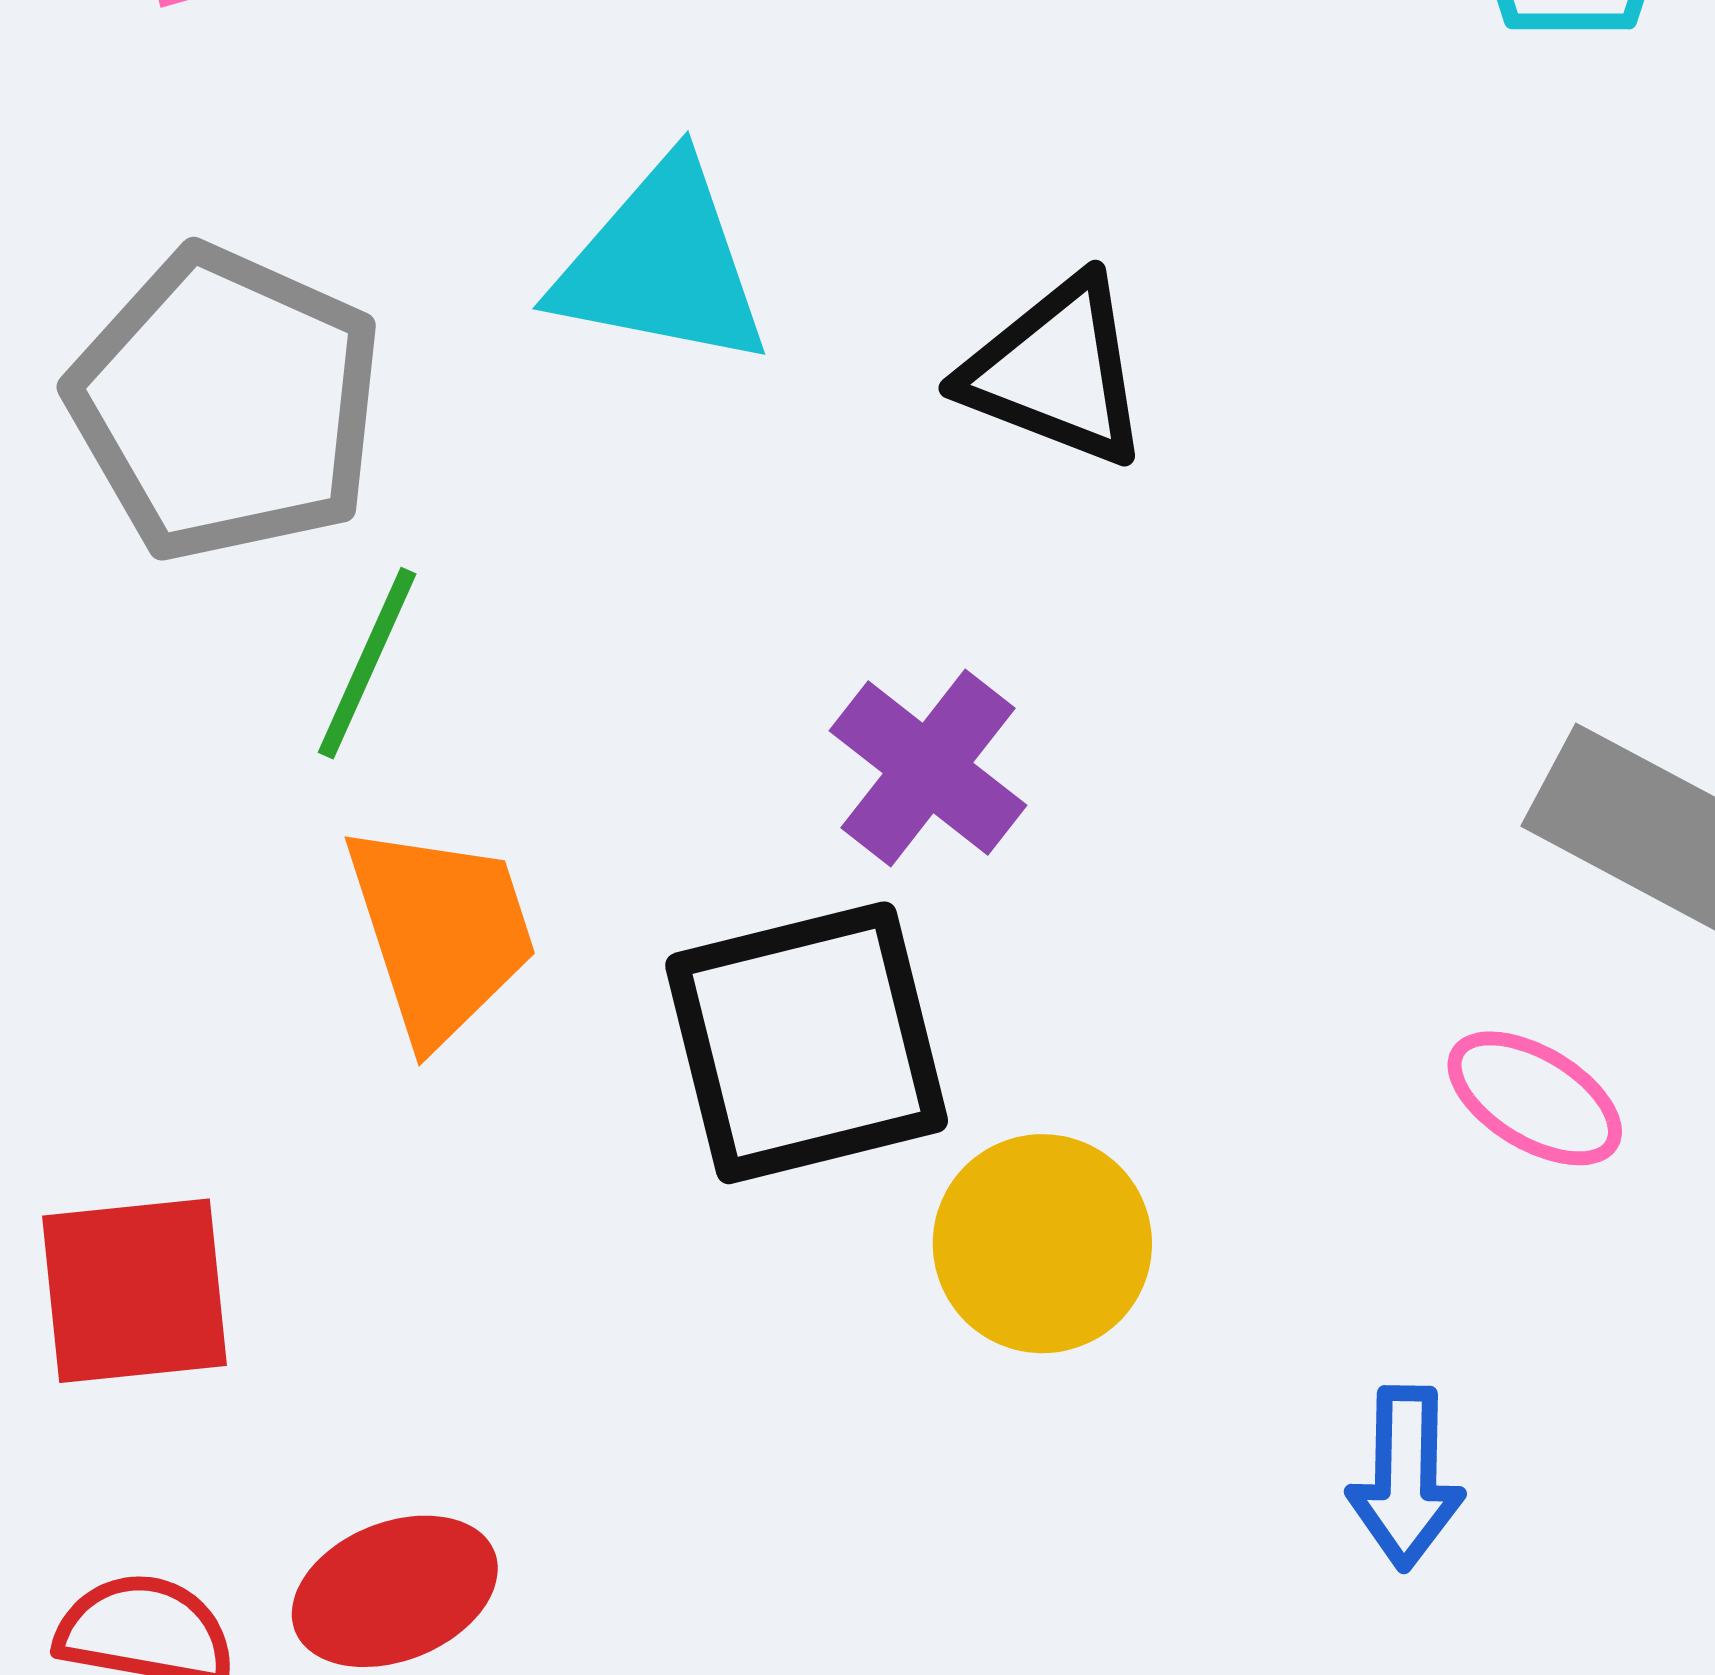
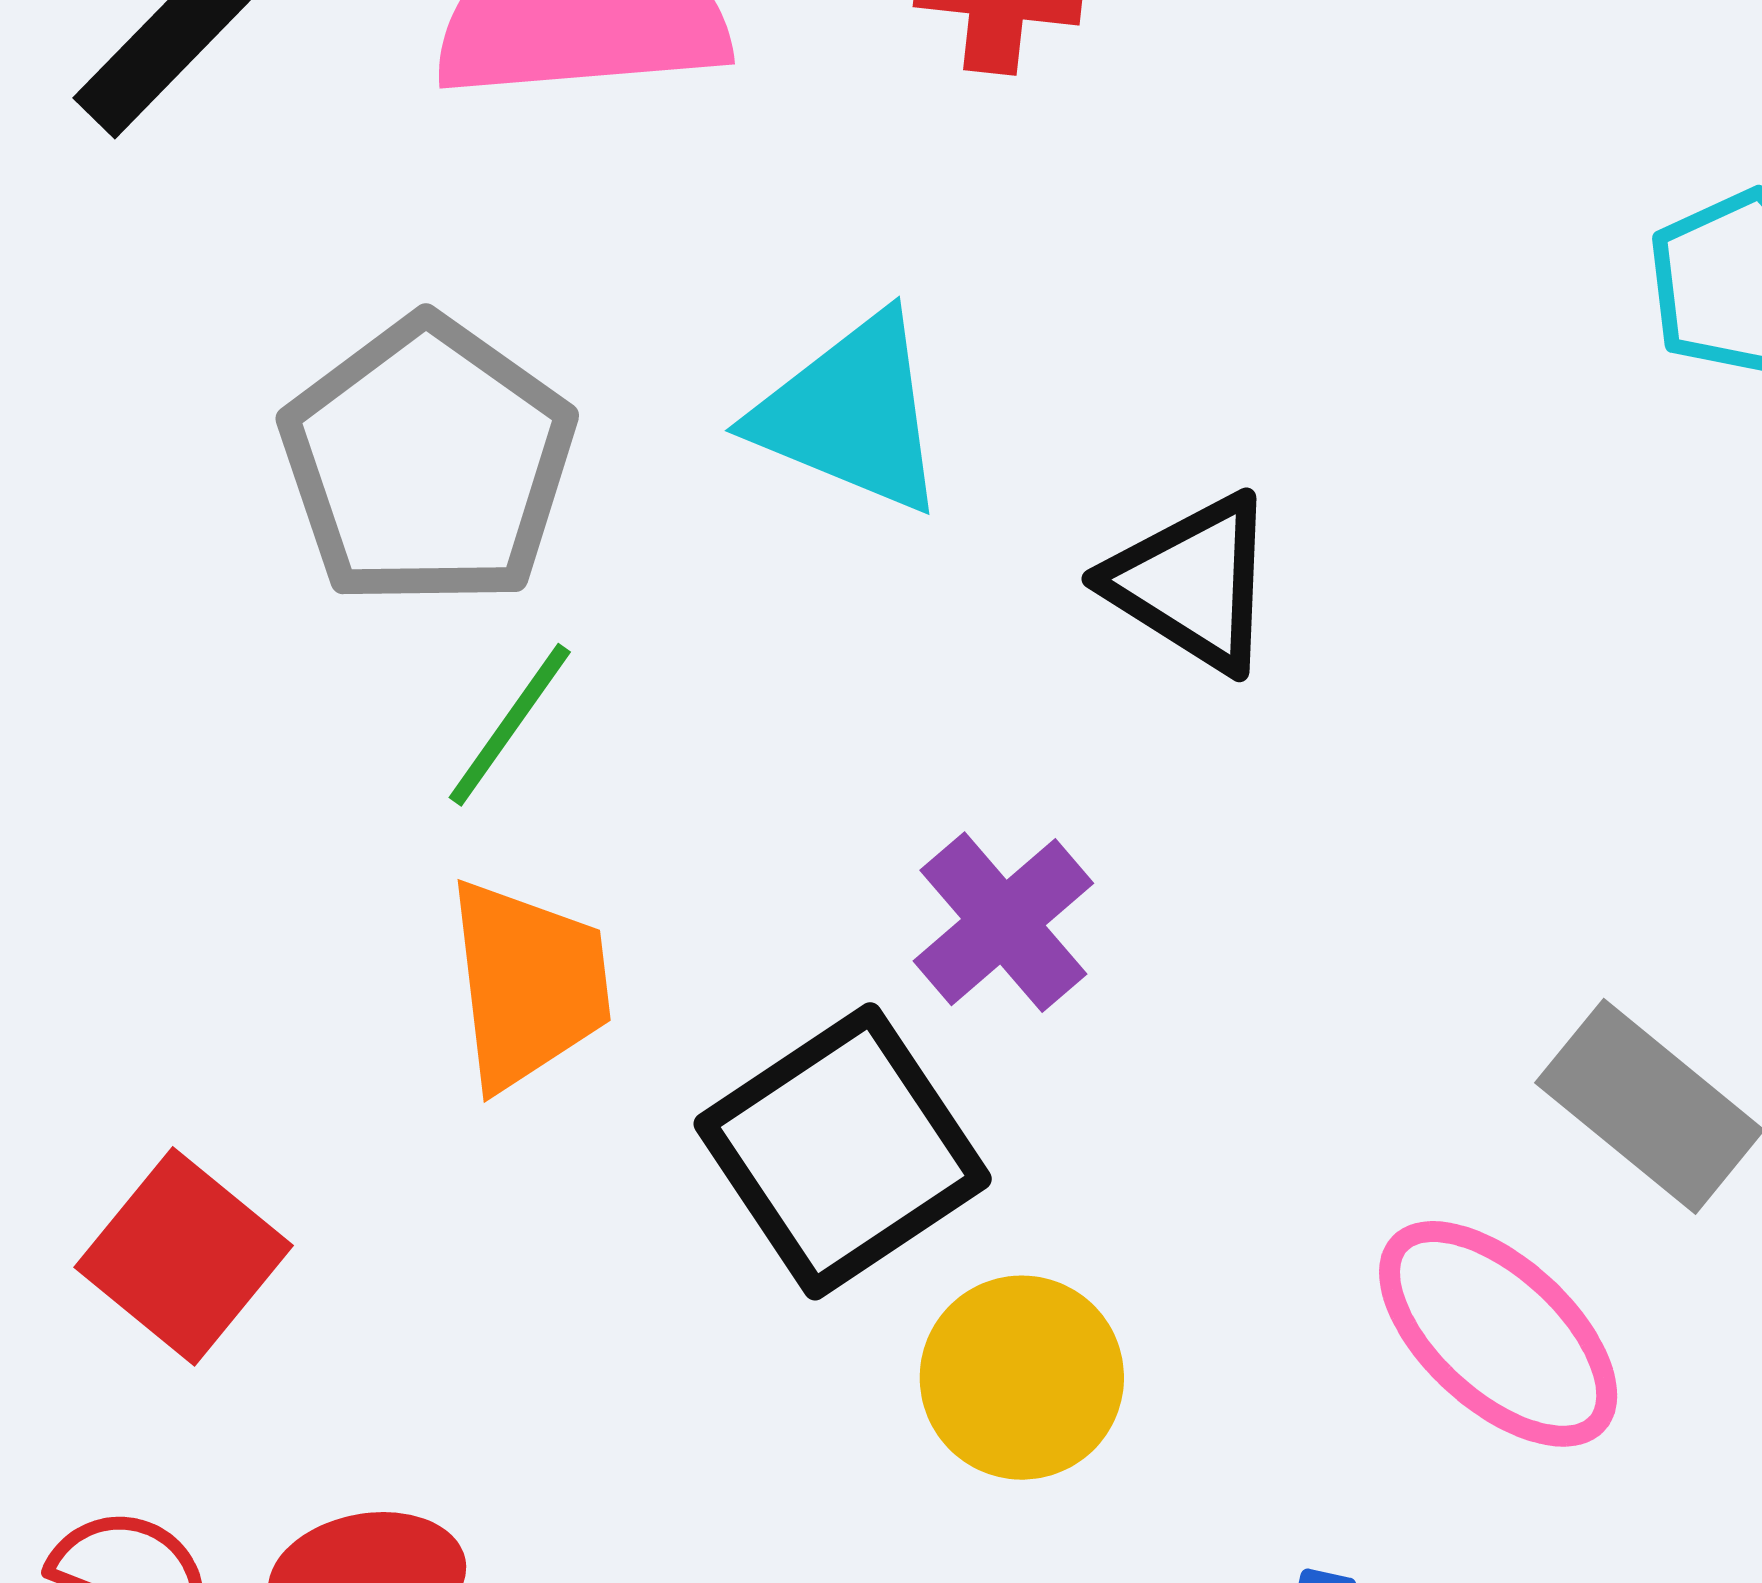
black square: (807, 1043) -> (843, 1151), turned -31
pink ellipse: (1535, 1098) -> (1498, 1334), size x1.6
red square: (135, 1291) -> (184, 1256), turned 34

